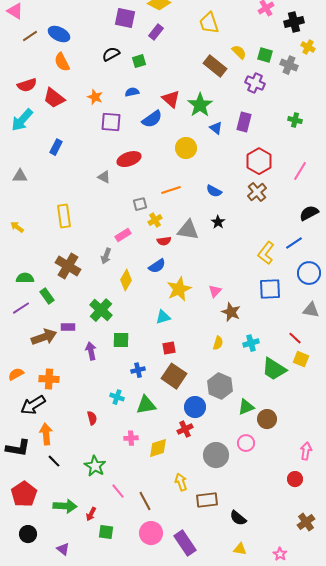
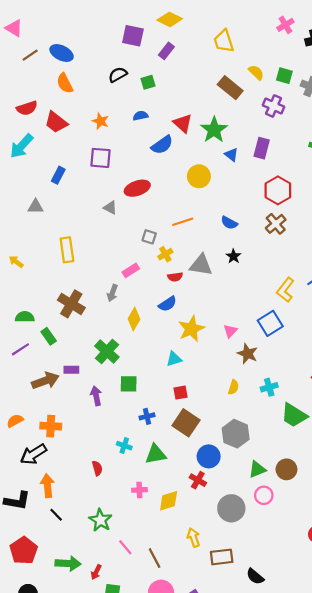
purple square: (111, 122) -> (100, 158), moved
gray triangle: (20, 176) -> (36, 207), moved
gray square: (140, 204) -> (149, 237), turned 32
blue square: (270, 289) -> (270, 323), moved, turned -30
green triangle: (246, 407) -> (257, 469), moved
red cross: (185, 429) -> (198, 480), turned -35

